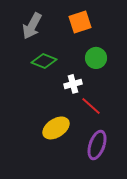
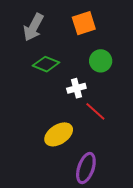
purple ellipse: (97, 145) -> (86, 168), moved

